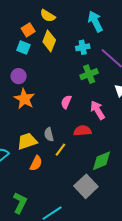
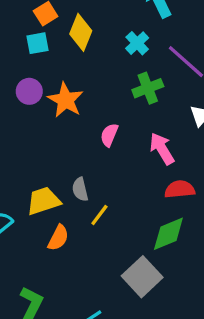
cyan square: (23, 47) -> (38, 43), turned -32
cyan cross: (83, 47) -> (137, 43), turned -32
orange star: (24, 99) -> (66, 100), moved
red semicircle: (82, 131) -> (180, 189), moved

